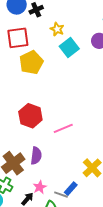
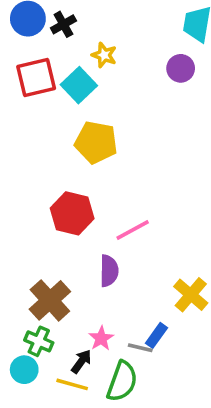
cyan square: (69, 48) -> (79, 85), moved
yellow pentagon: (31, 63) -> (96, 142), moved, turned -30
purple semicircle: (36, 156) -> (109, 271), moved

